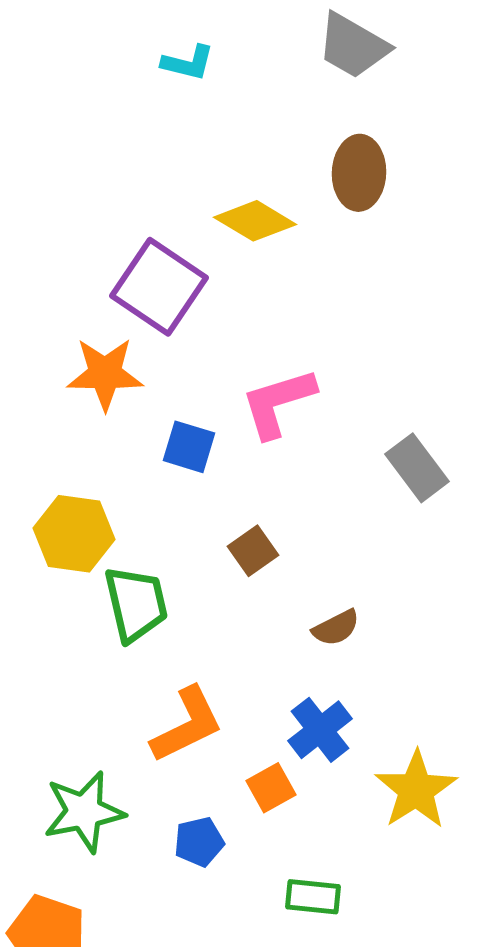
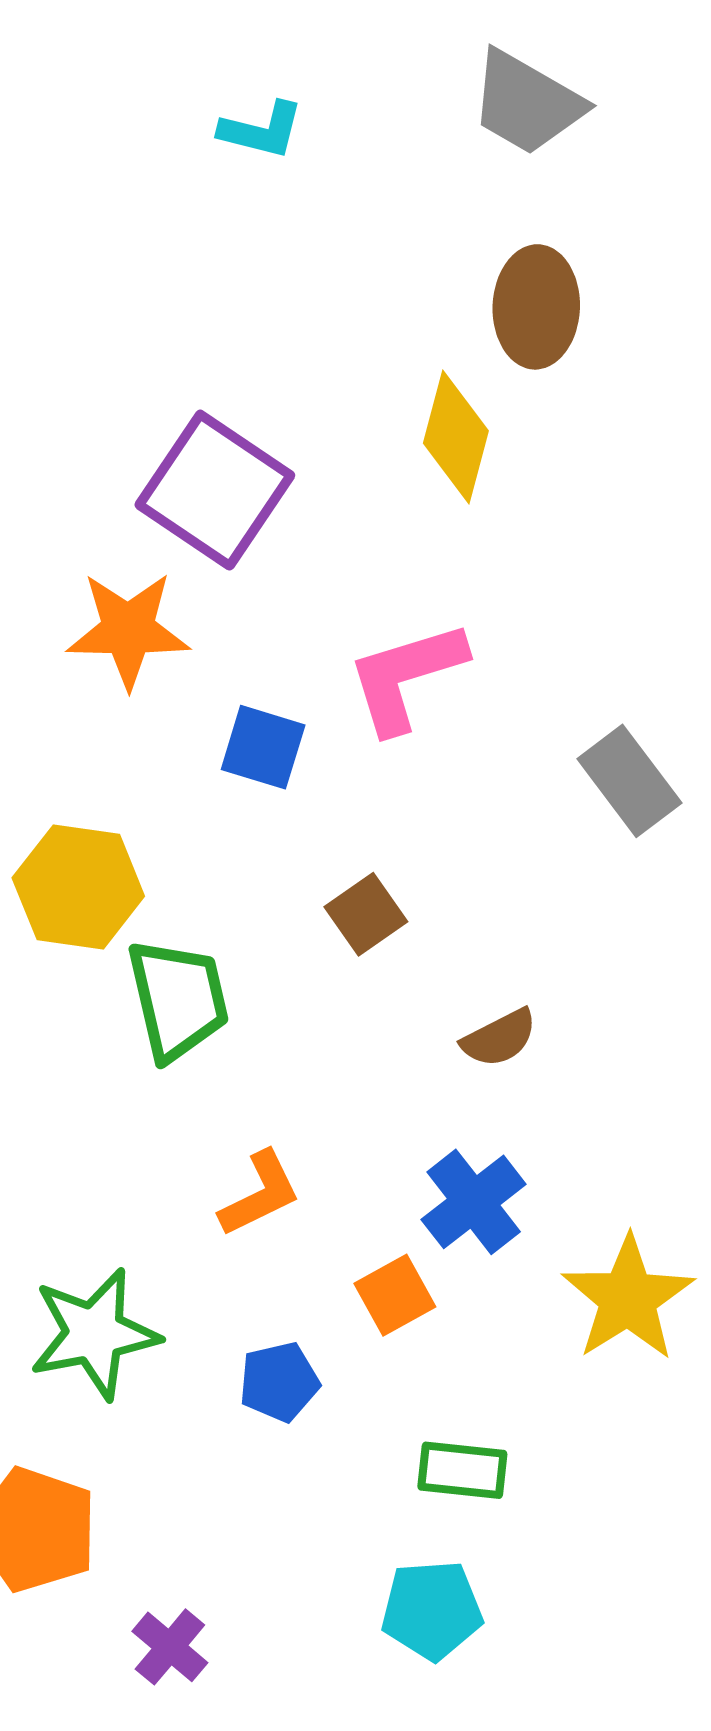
yellow diamond: (255, 221) -> (456, 437), moved, turned 74
orange L-shape: (187, 725) -> (260, 1194), size x0.7

